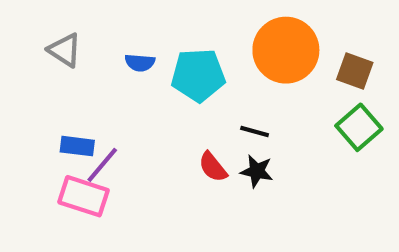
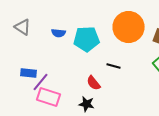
black star: (257, 171) -> (86, 104), moved
pink rectangle: (83, 196) -> (48, 97), moved

